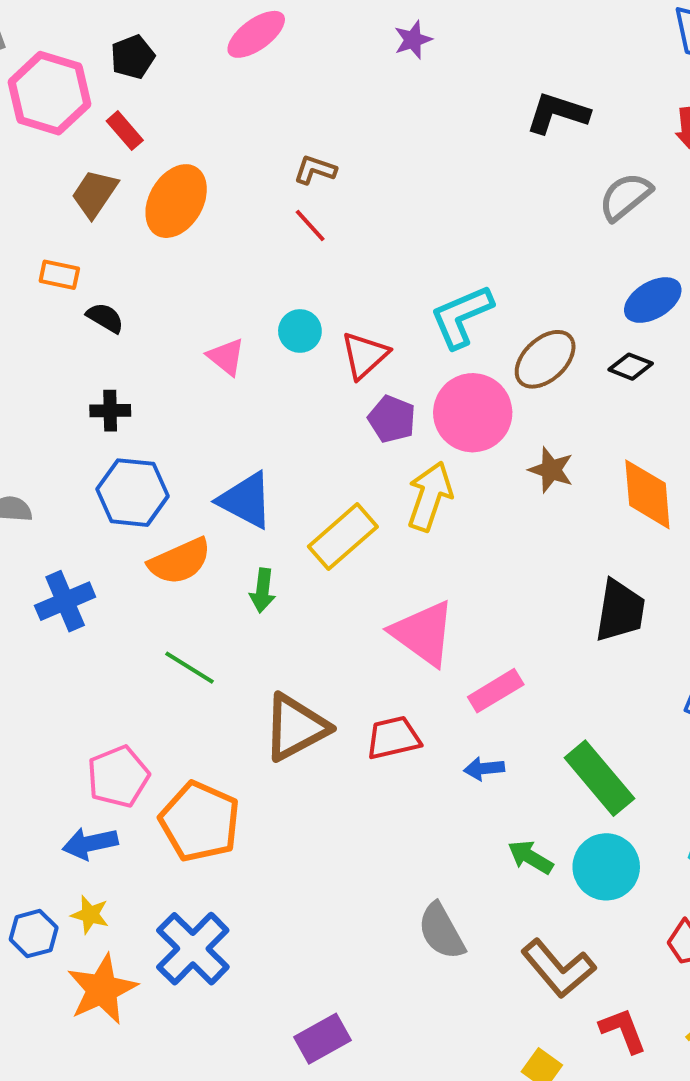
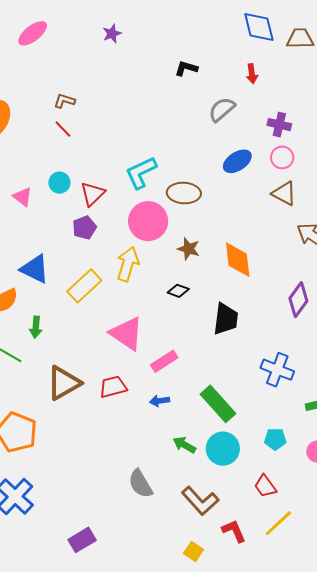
black L-shape: (557, 113) -> (186, 68), size x0.7
brown ellipse: (545, 359) -> (184, 193), turned 48
black diamond: (631, 367) -> (178, 291), moved
purple pentagon: (392, 419) -> (84, 228), moved, turned 30
green arrow: (263, 590) -> (36, 327), moved

